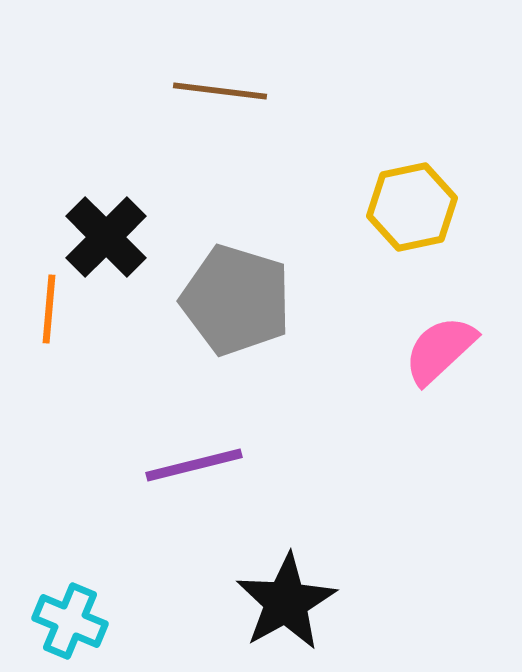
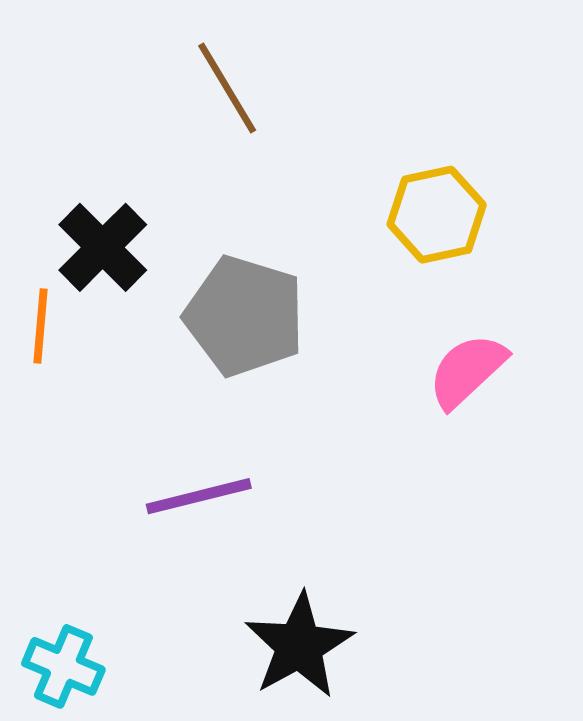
brown line: (220, 91) -> (227, 88), turned 52

